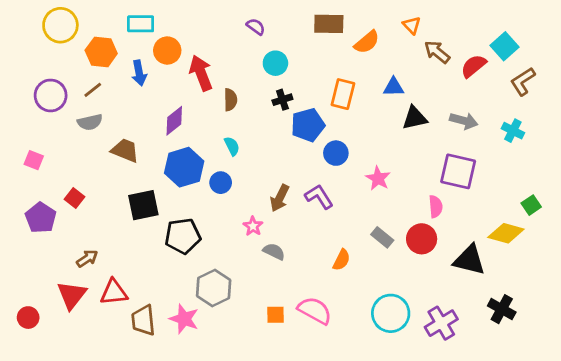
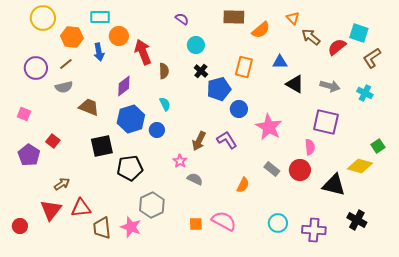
cyan square: (505, 46) -> (359, 33), turned -30
black cross: (282, 100) -> (201, 71), turned -32
black triangle: (415, 118) -> (295, 84), turned 42
pink star: (378, 178) -> (269, 127), size x1.5
cyan circle: (391, 313) -> (278, 223), size x0.7
purple cross: (441, 323) -> (314, 230), turned 35

